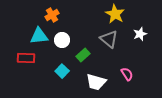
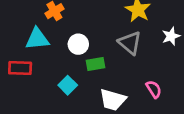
white circle: (62, 40) -> (78, 44), moved
green rectangle: (83, 55) -> (95, 64), turned 32

